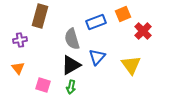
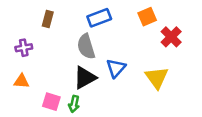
brown rectangle: (40, 16) -> (48, 19), size x0.6
blue rectangle: (96, 22) -> (99, 18), moved
orange triangle: (18, 68) -> (21, 81), turned -48
green arrow: (71, 87) -> (74, 104), moved

